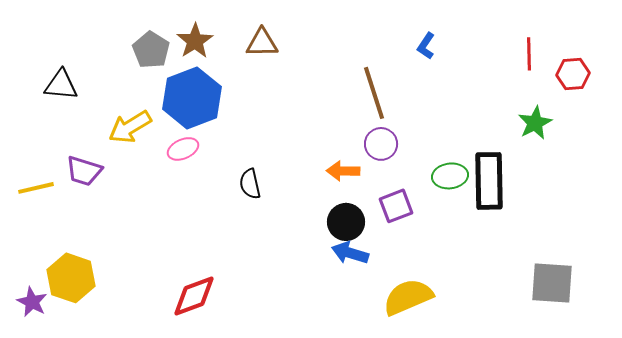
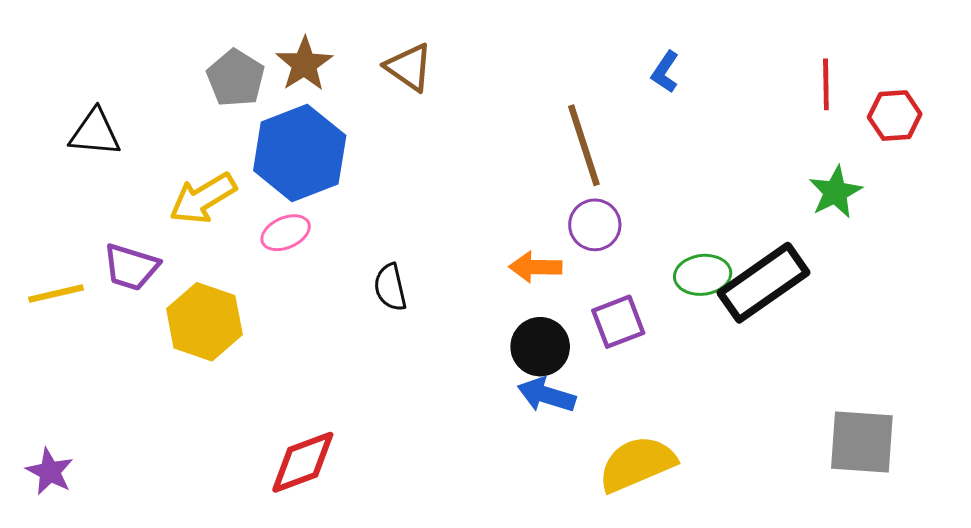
brown triangle: (262, 43) -> (409, 67), turned 36
black rectangle: (489, 181) -> (763, 283), turned 56
yellow hexagon: (71, 278) -> (204, 322), moved

